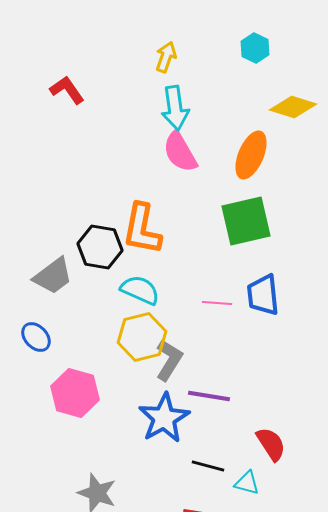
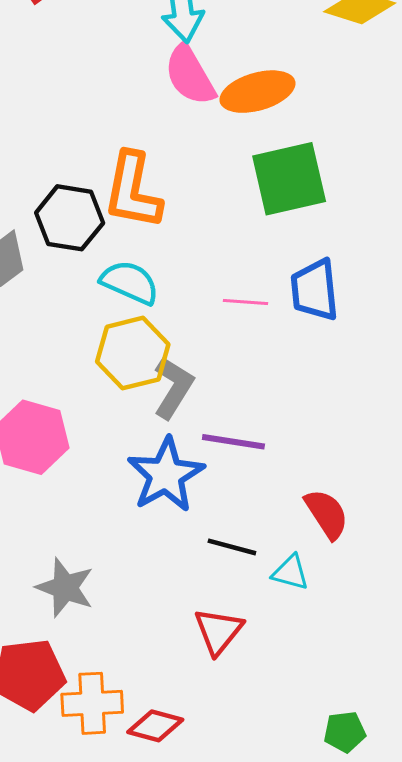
orange ellipse: (251, 155) -> (257, 92), moved, turned 51

